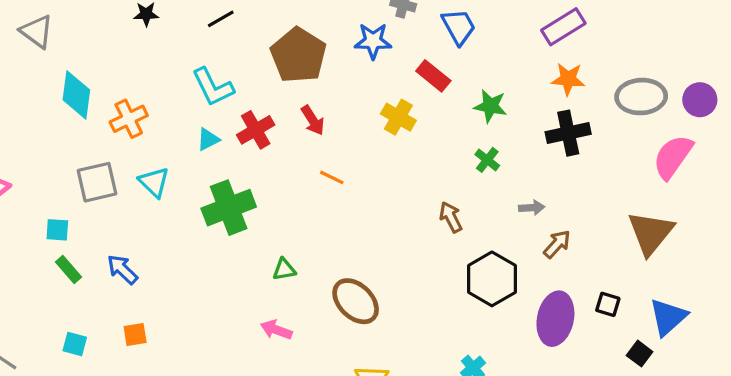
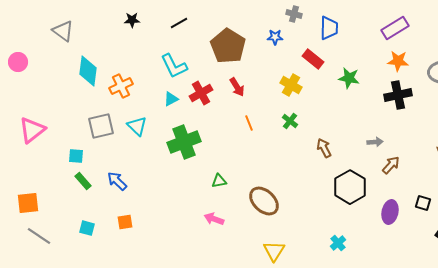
blue trapezoid: (459, 27) -> (329, 28), turned 30
blue star: (373, 41) -> (275, 37), size x0.7
green cross: (487, 160) -> (290, 121), moved
orange line: (332, 177) -> (249, 123), turned 42
purple ellipse: (555, 319) -> (390, 212), size x0.7

